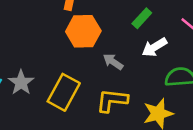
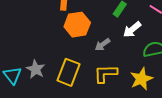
gray arrow: (113, 62) -> (103, 44), turned -63

